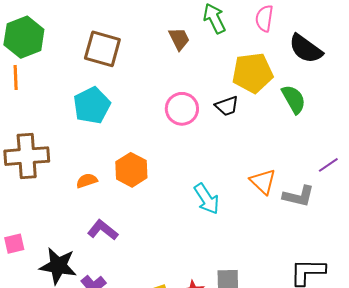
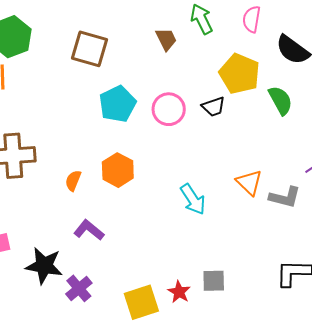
yellow pentagon: (253, 73) -> (239, 74), turned 30
cyan pentagon: (92, 105) -> (117, 104), moved
orange semicircle: (87, 181) -> (73, 181), turned -50

